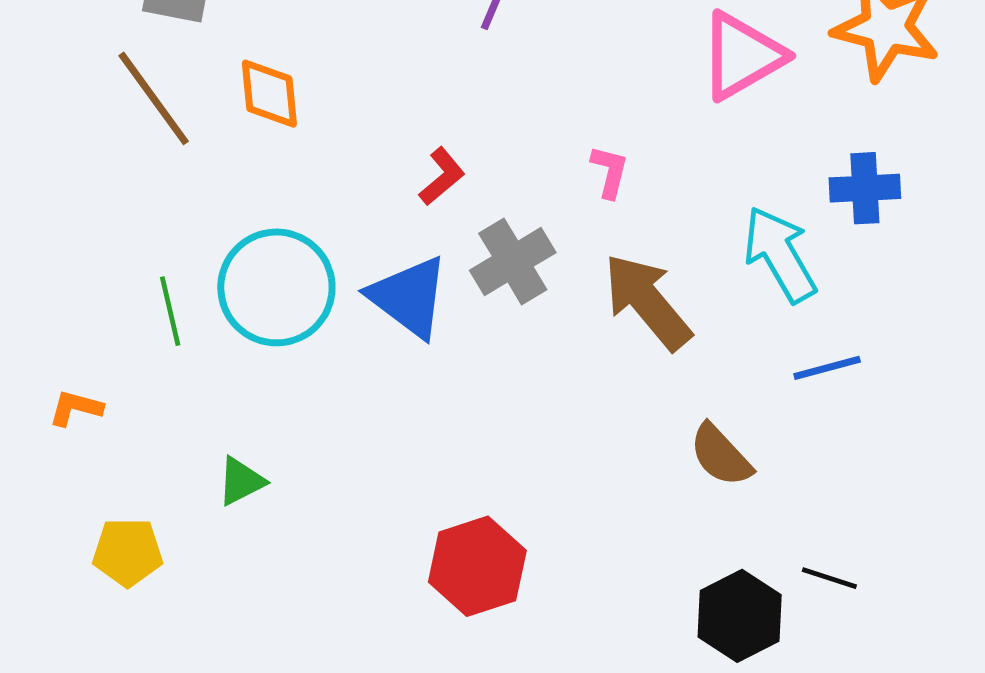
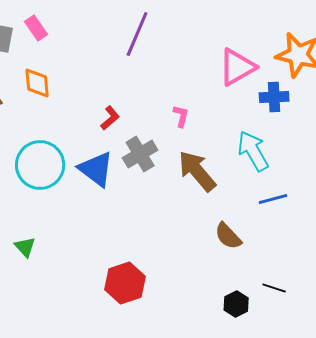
blue cross: (865, 188) -> (274, 97), moved
green triangle: (241, 481) -> (25, 247), turned -45
black hexagon: (740, 616) -> (236, 304), size x0.7

